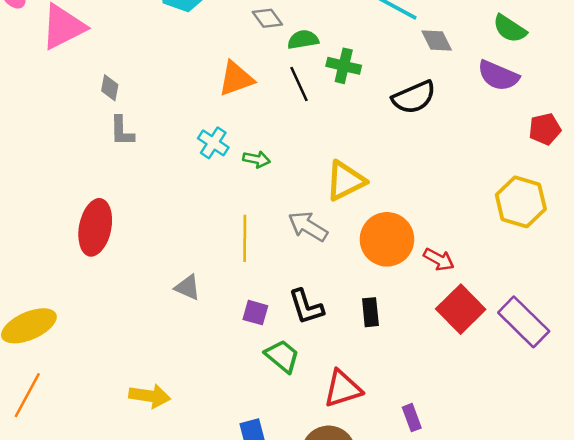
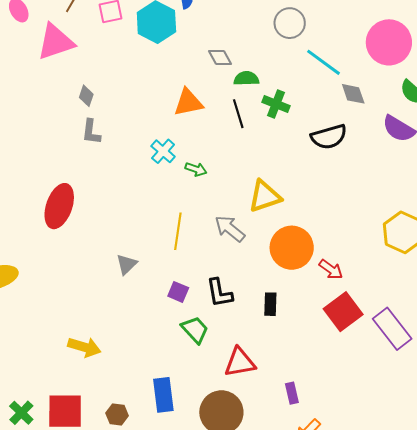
gray triangle: (188, 287) -> (127, 264), turned 45

